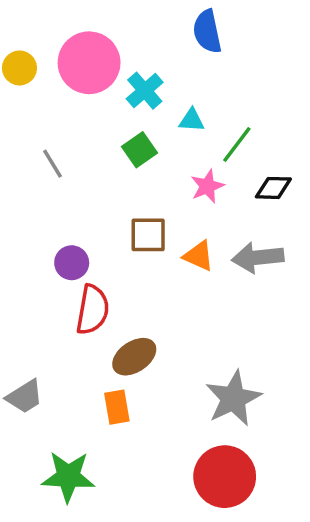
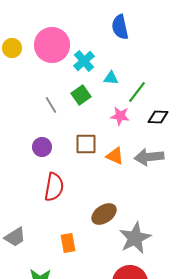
gray line: (53, 164) -> (51, 105), moved
pink star: (207, 186) -> (120, 116), turned 30
purple circle: (72, 263) -> (42, 147), moved
brown ellipse: (134, 357) -> (104, 214), moved

